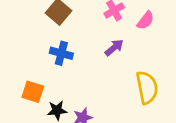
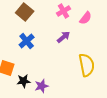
blue cross: (61, 53) -> (27, 41), turned 35

